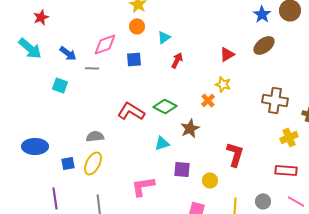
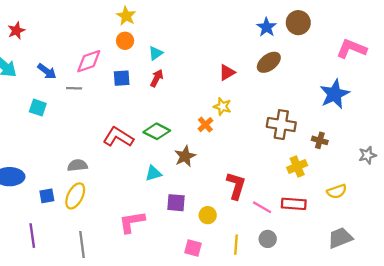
red arrow: (177, 60) -> (157, 78), moved
pink line: (296, 201) -> (262, 207), moved

